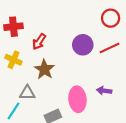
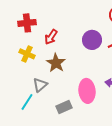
gray triangle: (27, 93) -> (40, 85), turned -42

